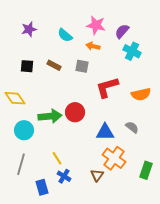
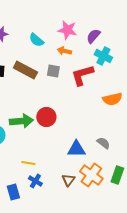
brown rectangle: (54, 65) -> (25, 70), size x1.6
red L-shape: (107, 87) -> (82, 75), moved
gray semicircle: (132, 127) -> (103, 143), moved
blue triangle: (105, 132) -> (76, 149), moved
yellow line: (57, 158) -> (28, 163), turned -48
orange cross: (114, 158) -> (91, 175), moved

